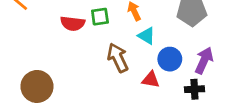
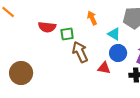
green square: (100, 17) -> (67, 34), moved
cyan triangle: (147, 36) -> (114, 34), moved

